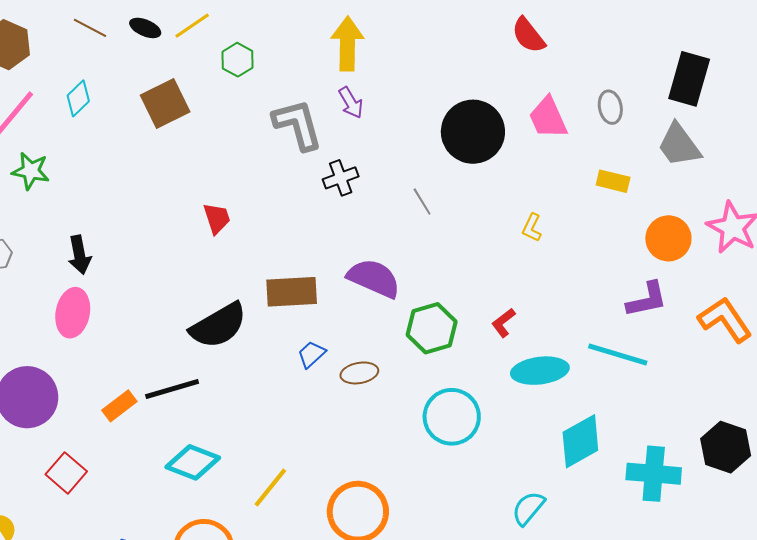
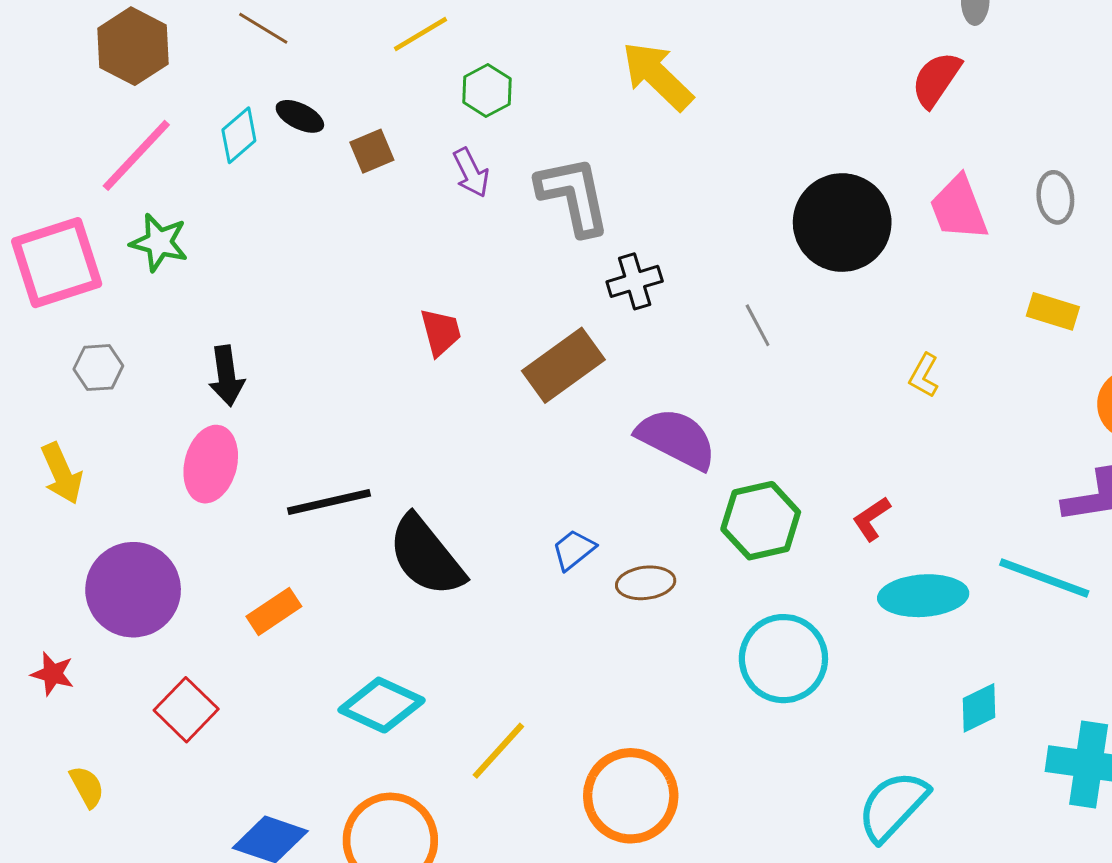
black ellipse: (145, 28) -> (300, 116), moved
red semicircle: (528, 35) -> (936, 79), turned 69
yellow arrow: (347, 44) -> (657, 76), turned -50
brown square: (165, 103) -> (372, 151), size x0.6
purple arrow: (351, 103) -> (471, 173), moved
brown rectangle: (292, 292) -> (563, 365), moved, turned -36
black semicircle: (218, 326) -> (426, 556), moved, turned 78
black line: (172, 389) -> (329, 502), moved
cyan diamond: (580, 441) -> (979, 708), size x0.6
cyan semicircle: (528, 508) -> (893, 806), size x1.4

